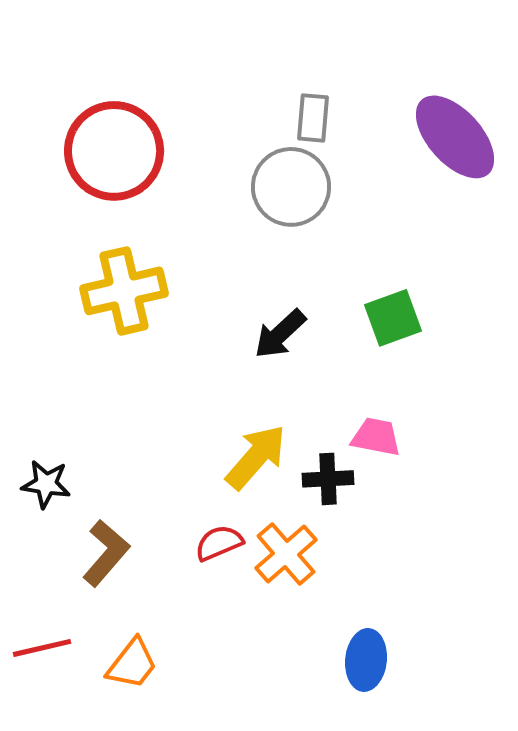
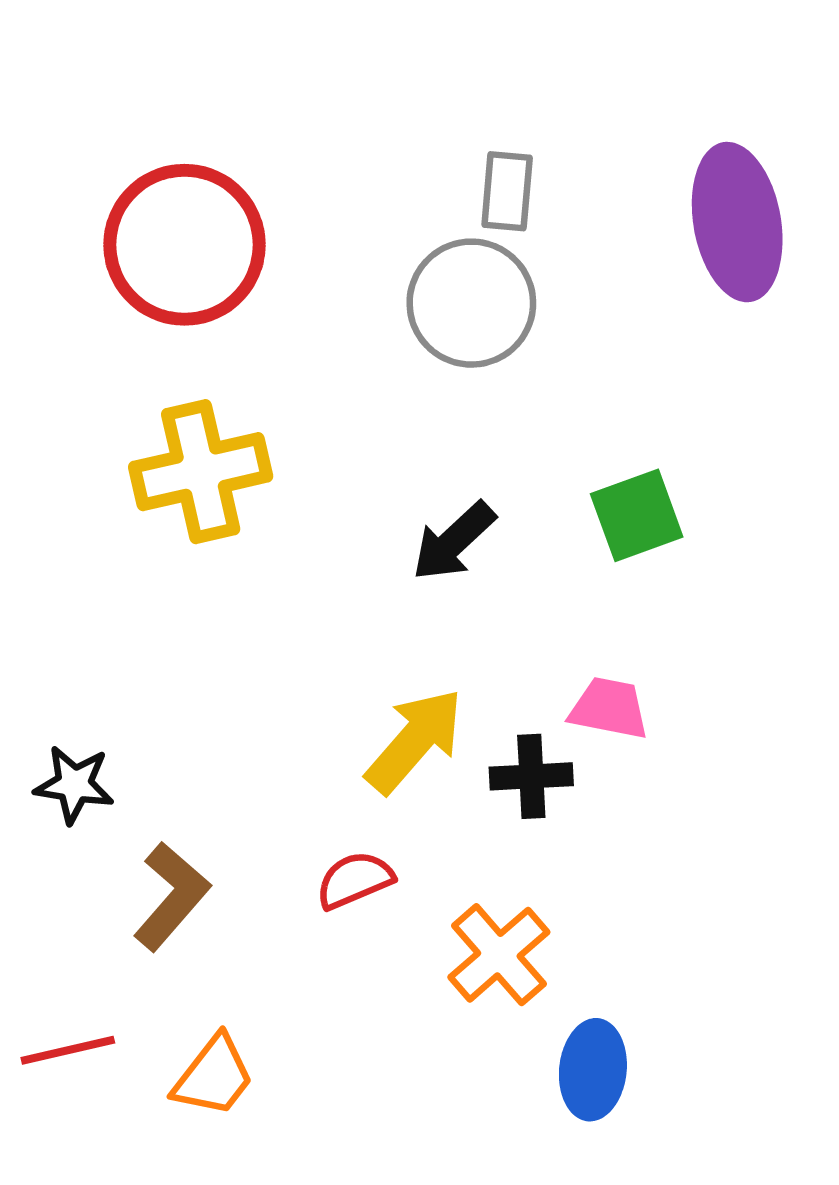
purple ellipse: (455, 137) -> (737, 222), turned 32
orange cross: (286, 554) -> (499, 955), moved

